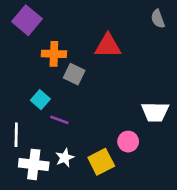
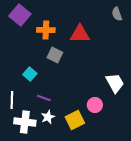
orange cross: (54, 54) -> (46, 30), moved
white trapezoid: (155, 112) -> (115, 83), turned -120
purple line: (59, 120) -> (44, 98), moved

